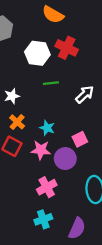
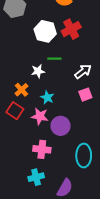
red cross: (67, 48) -> (71, 29), turned 30
white star: (12, 96) -> (38, 71), moved
pink square: (80, 139) -> (85, 95), moved
pink cross: (47, 187) -> (42, 149), turned 30

